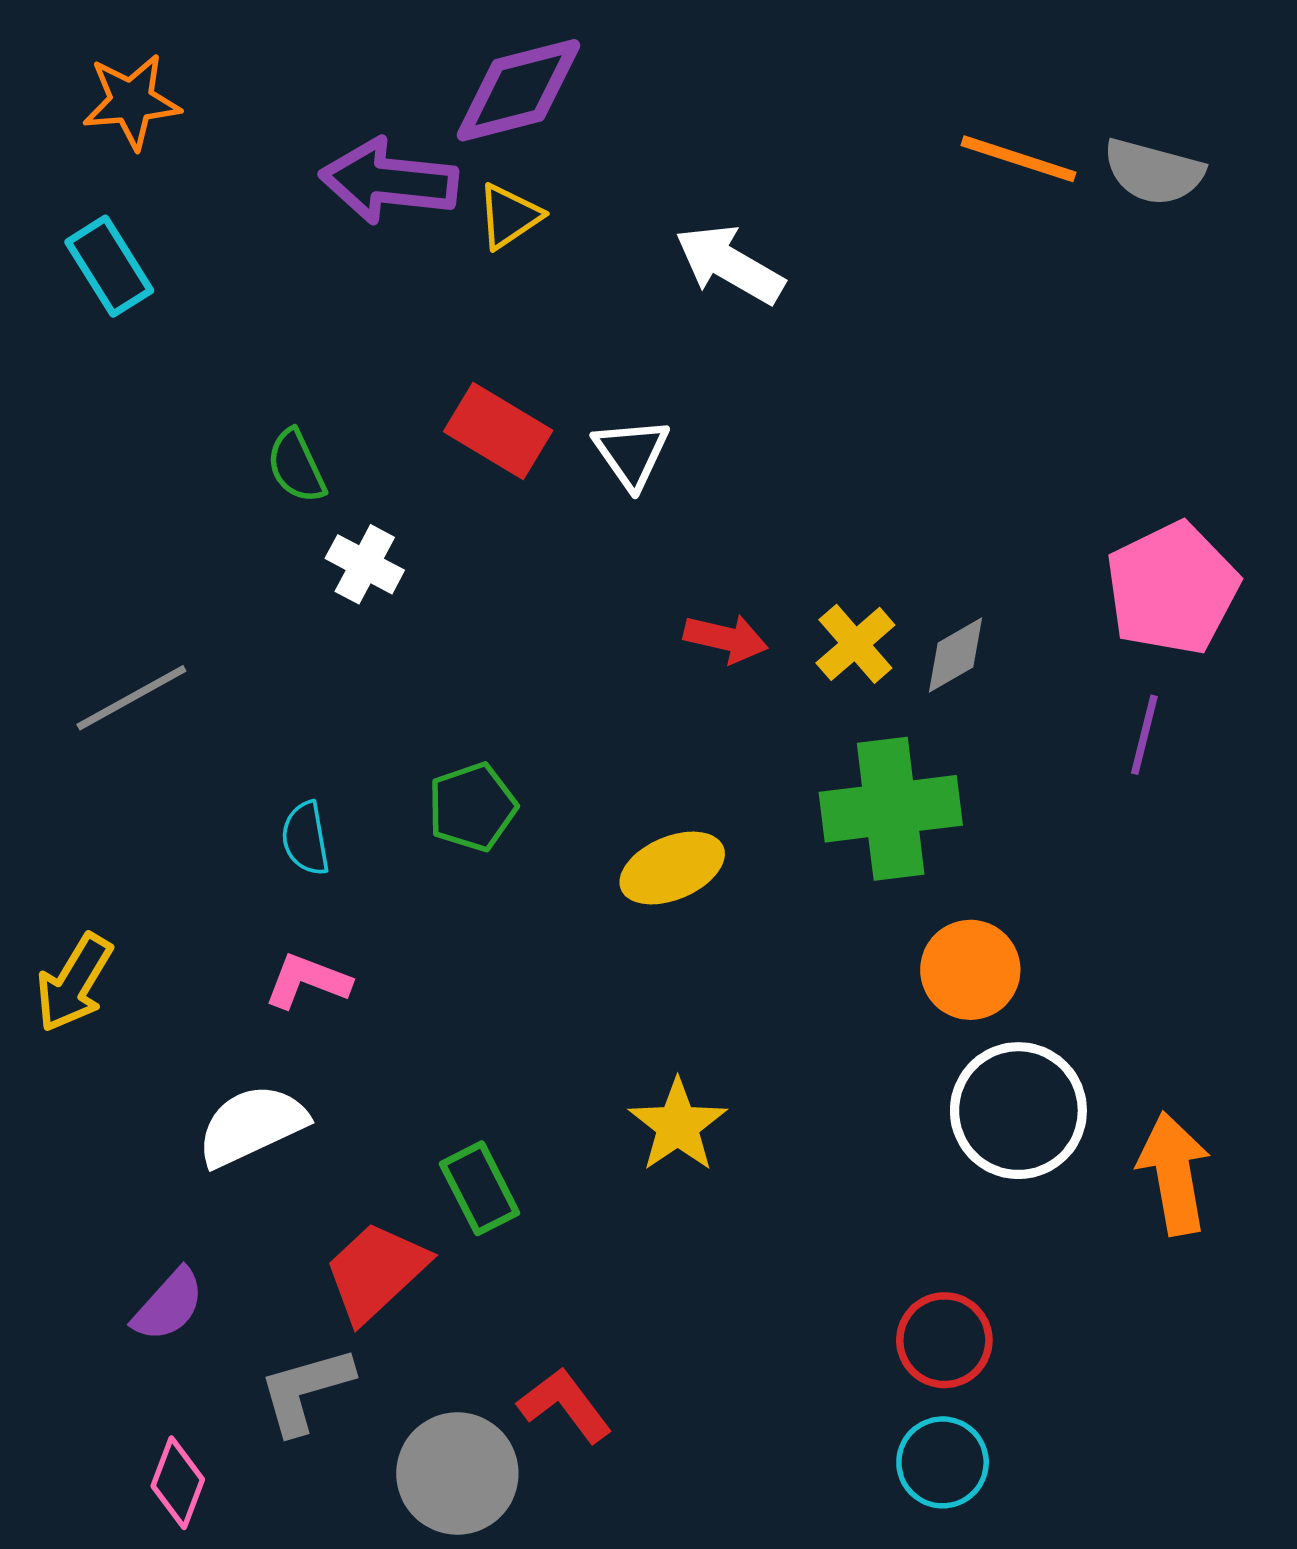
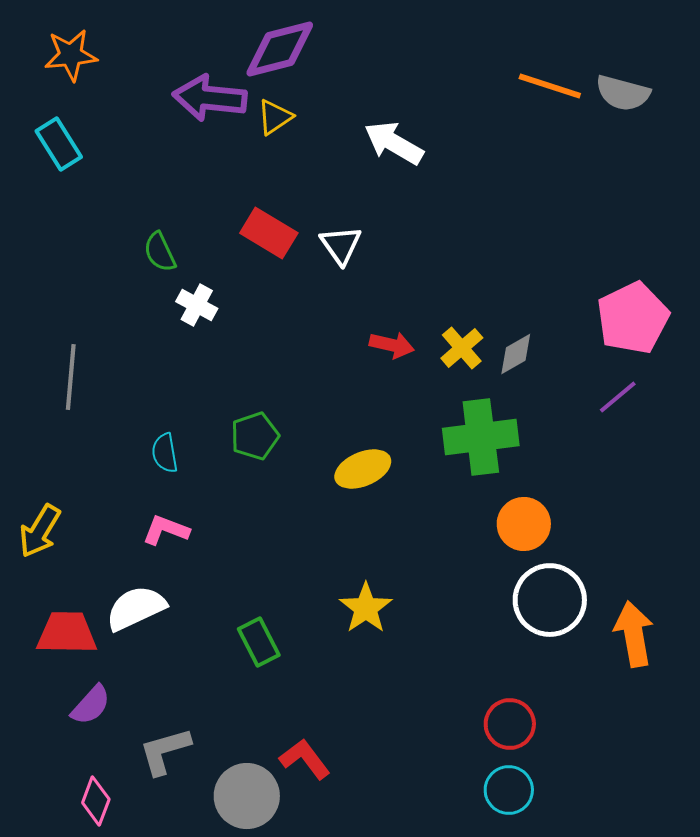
gray line: (131, 698) -> (71, 377), turned -56
purple line: (1144, 735) -> (618, 397), turned 36
red trapezoid: (376, 1272) -> (67, 633), moved, turned 44

